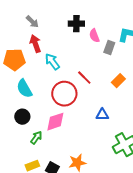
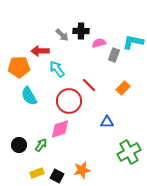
gray arrow: (32, 22) -> (62, 35), moved
pink semicircle: (94, 36) -> (99, 43), turned 96
red arrow: (35, 44) -> (40, 51), turned -72
black circle: (22, 117) -> (19, 145), moved

